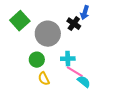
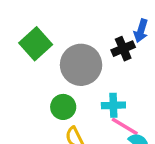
black cross: (74, 24) -> (123, 49), turned 32

